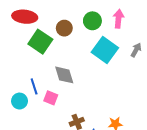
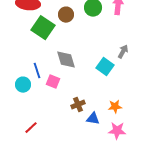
cyan square: (105, 50) -> (105, 67), moved, size x0.7
gray arrow: (136, 50) -> (123, 52), moved

